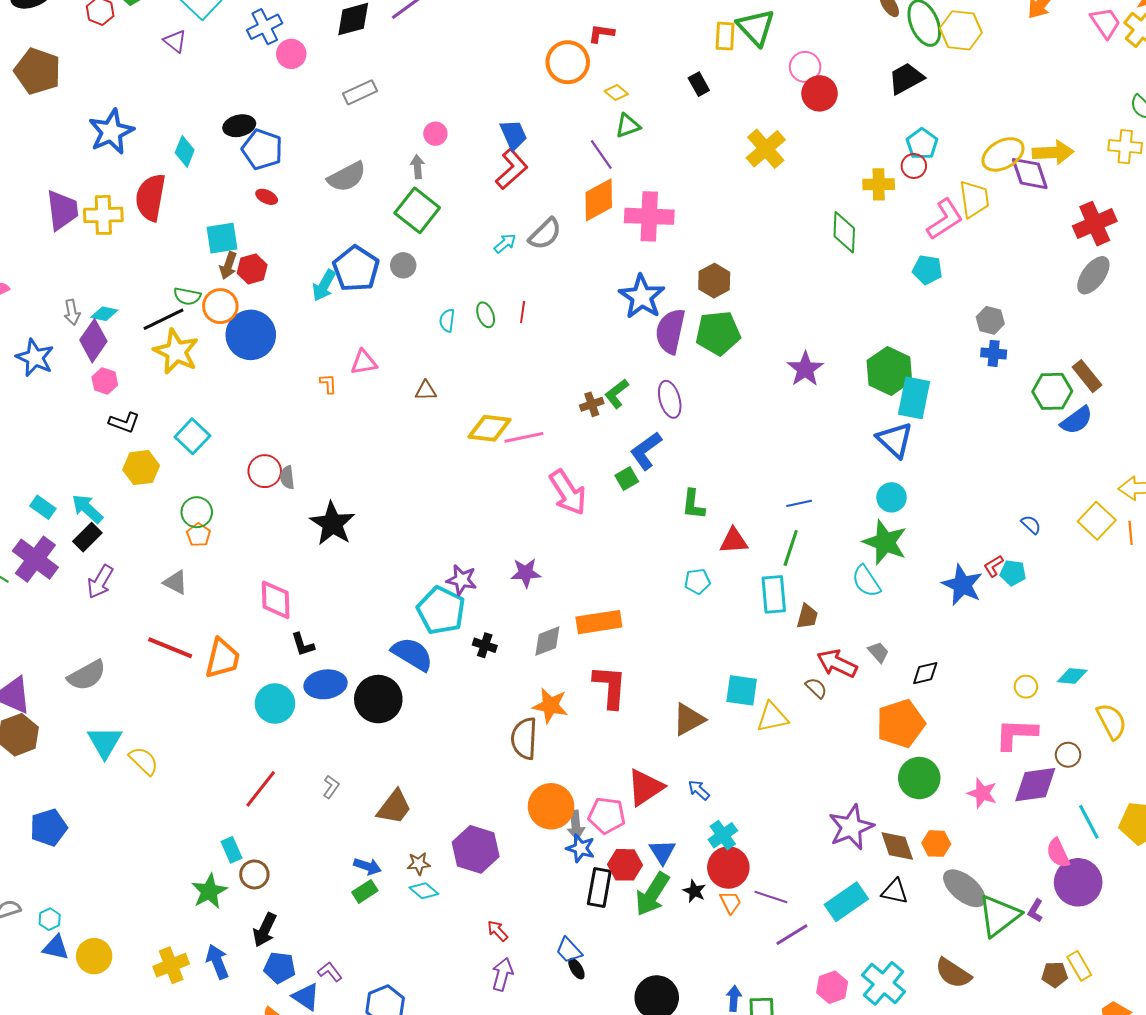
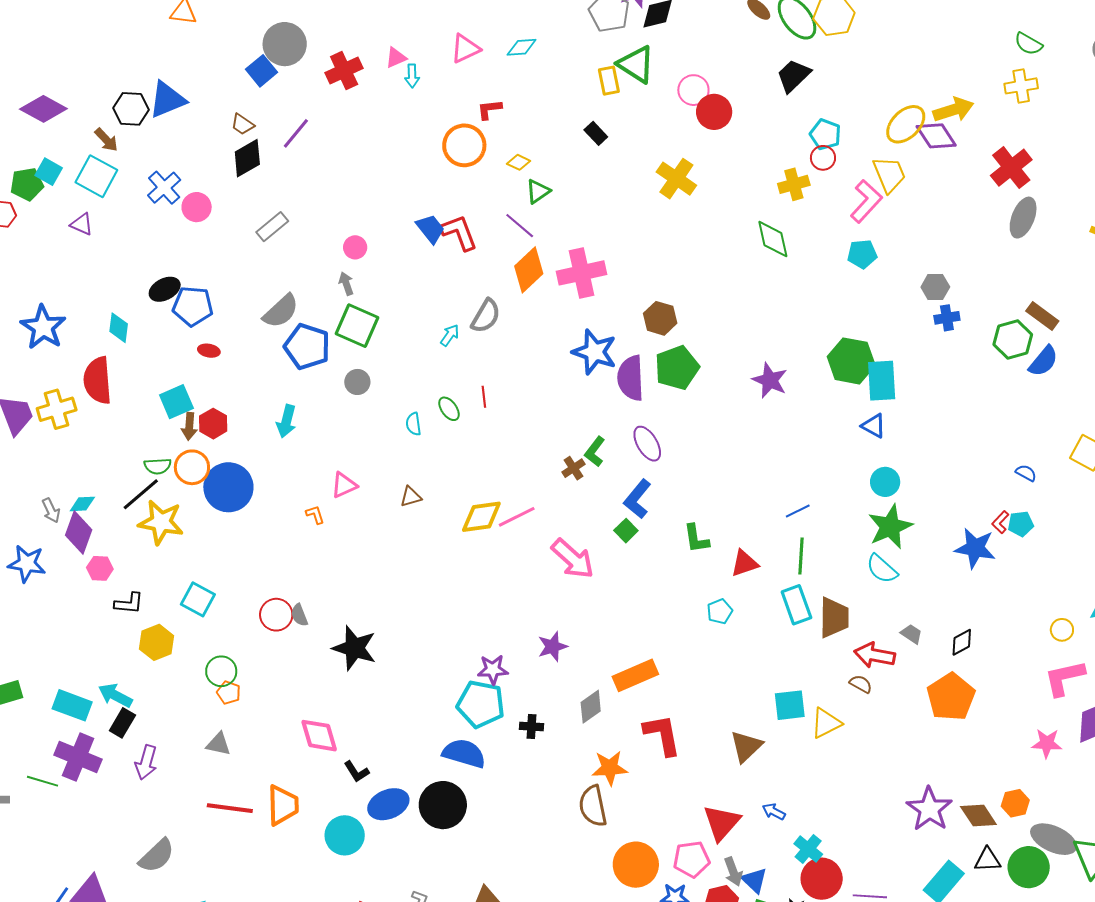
red L-shape: (512, 169) -> (459, 233), moved, turned -54
blue pentagon: (356, 269) -> (307, 346), moved
blue triangle: (895, 440) -> (874, 426), size x0.7
cyan rectangle: (43, 507) -> (72, 705), size x1.5
green star: (885, 542) -> (890, 527), turned -30
brown trapezoid: (807, 616) -> (834, 618), size x1.6
green circle: (919, 778) -> (1029, 867), moved
gray arrow: (576, 825) -> (733, 872), moved

